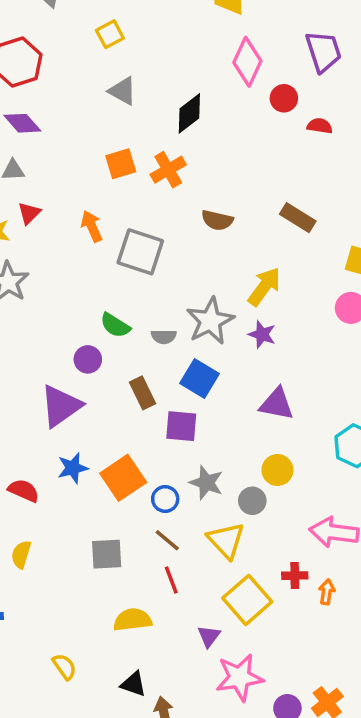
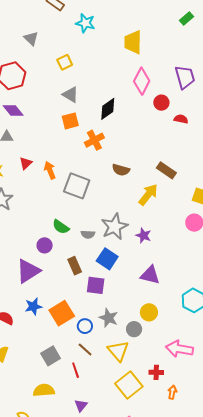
orange square: (121, 164) -> (70, 121), moved
red triangle: (29, 213) -> (26, 163), moved
yellow arrow: (264, 287) -> (148, 195), moved
gray square: (107, 554) -> (51, 356), turned -30
red line: (171, 580) -> (76, 370), moved
orange arrow: (327, 592) -> (172, 392), moved
yellow semicircle: (133, 620) -> (44, 390), moved
purple triangle: (209, 636) -> (81, 405), moved

